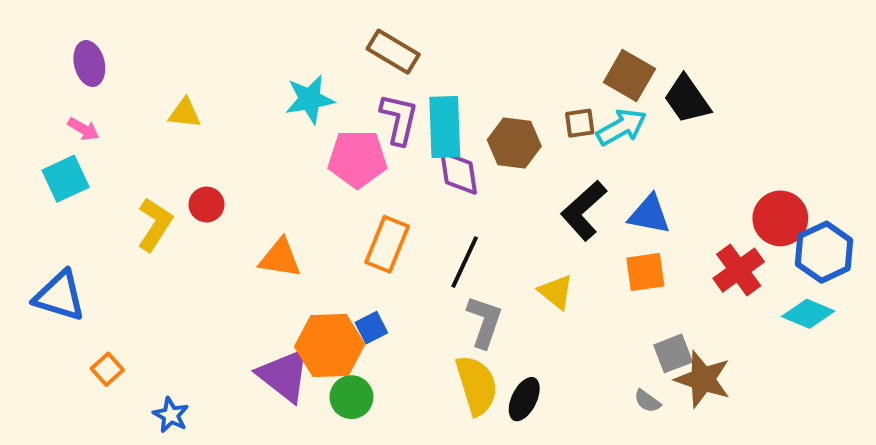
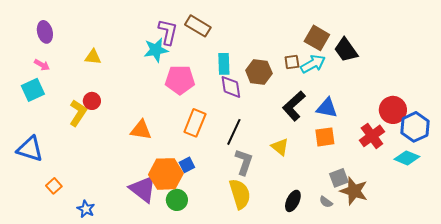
purple L-shape: (399, 119) -> (168, 32), moved
cyan rectangle: (445, 127) -> (224, 64), size x0.7
red circle: (206, 205) -> (92, 101), moved
black ellipse: (524, 399) -> (293, 201), moved

